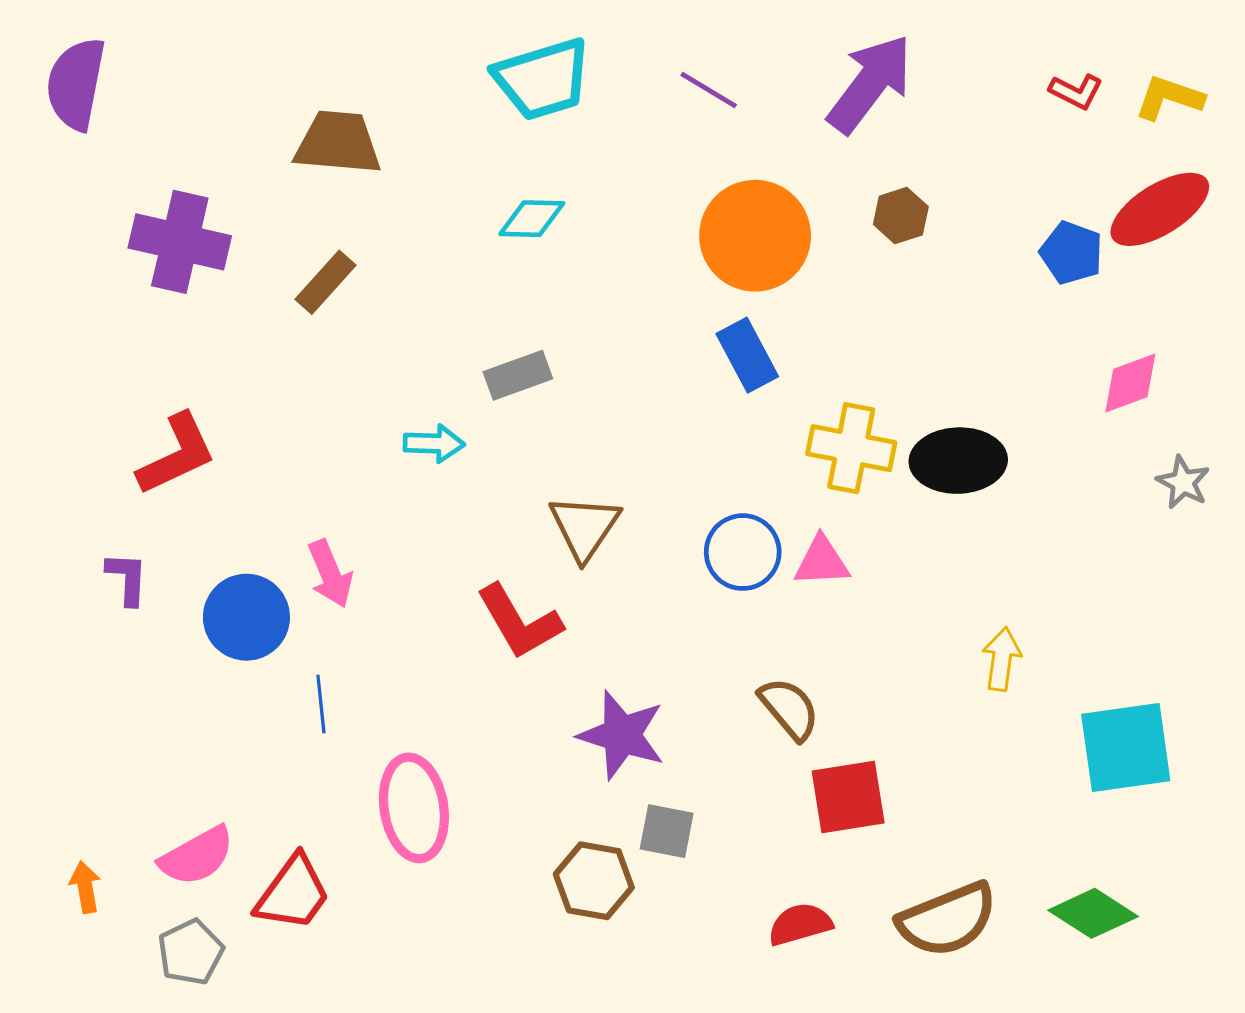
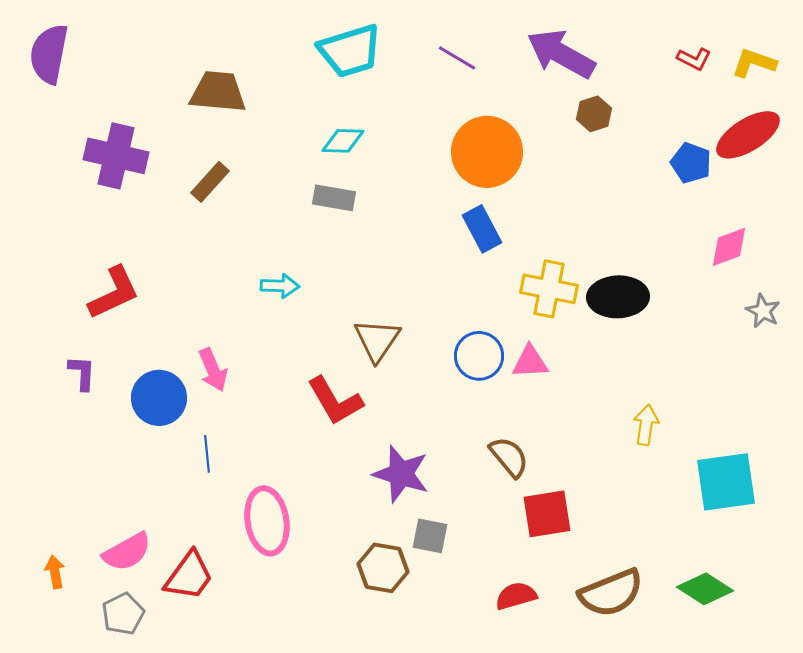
purple arrow: (870, 84) -> (561, 54), turned -98
brown hexagon: (901, 216) -> (594, 114), moved
gray rectangle: (518, 375) -> (334, 198), moved, turned 30

